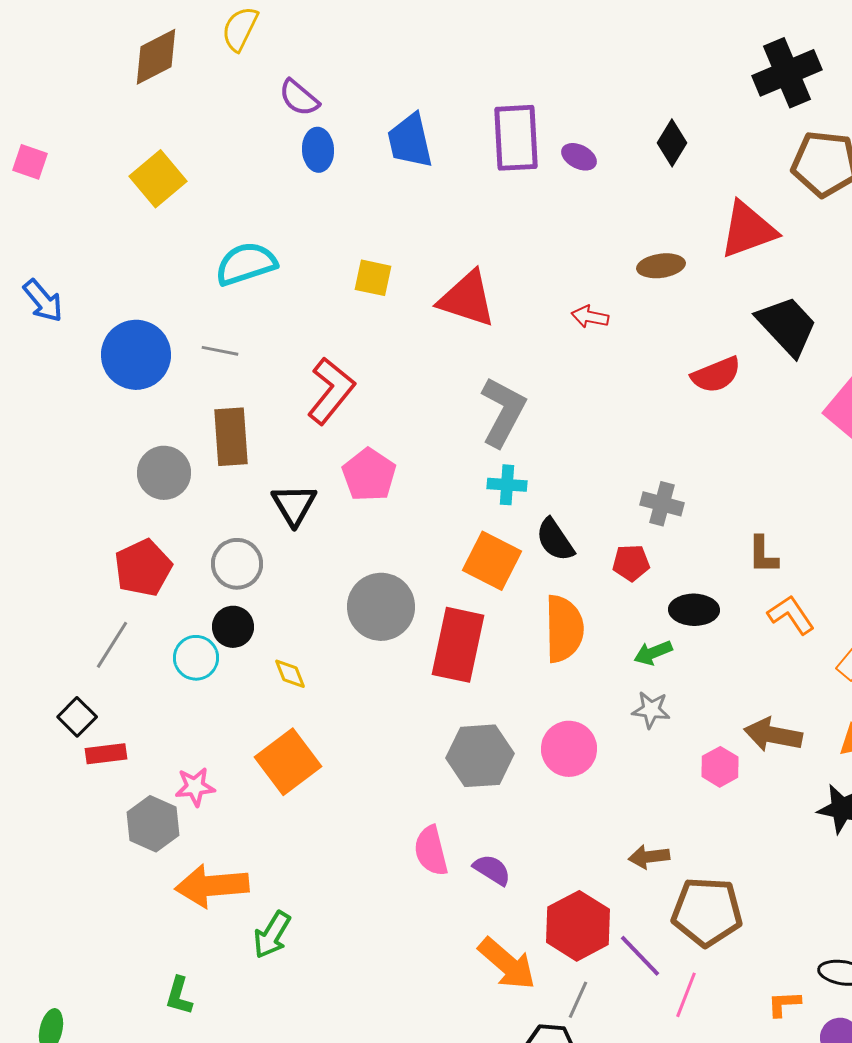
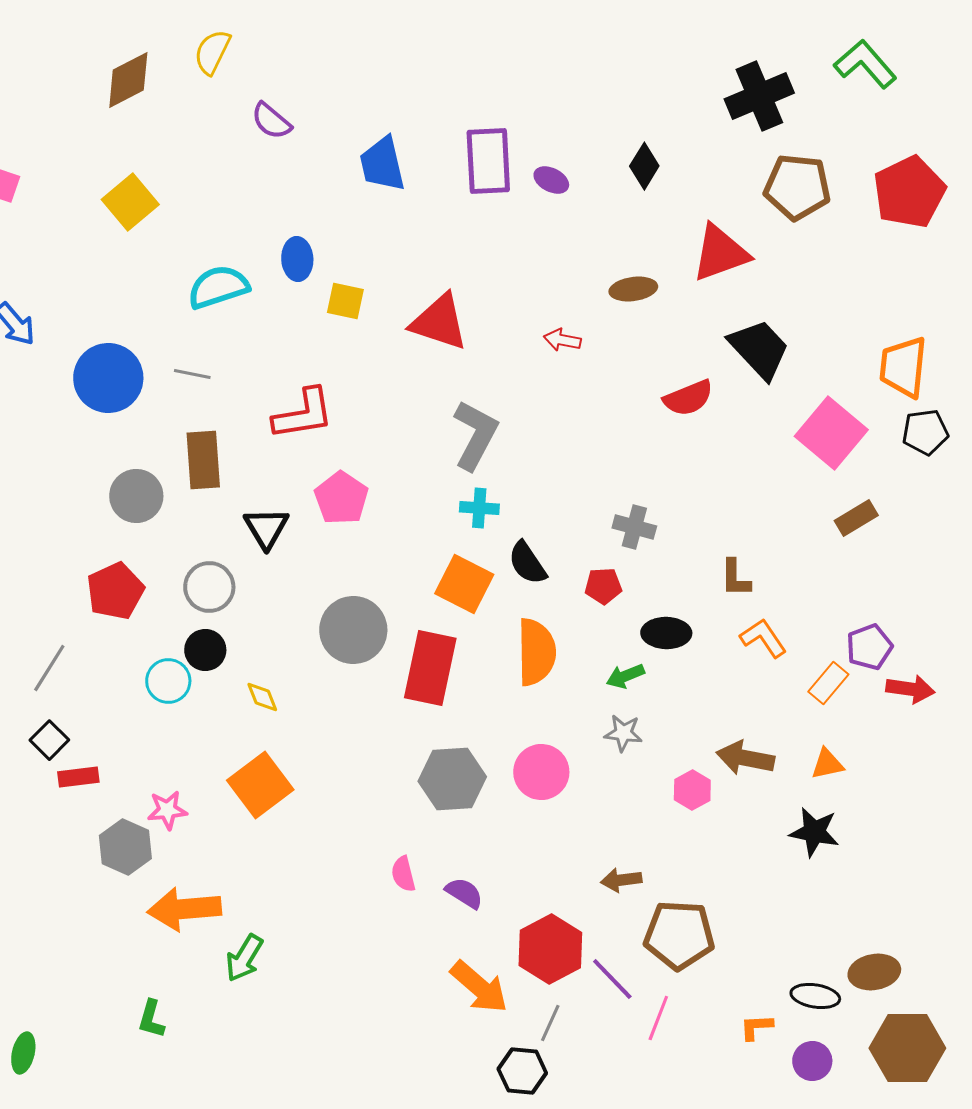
blue ellipse: (318, 150) -> (297, 259), moved
red L-shape: (331, 391) -> (303, 414), turned 42
gray line: (112, 645) -> (49, 668), moved
pink semicircle: (431, 851) -> (403, 874), size x0.7

